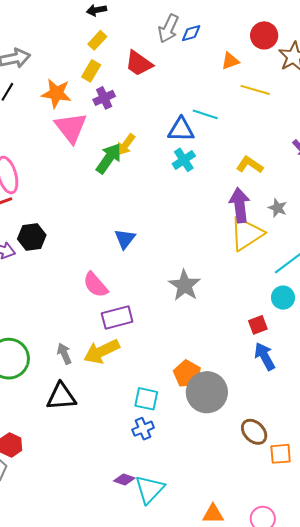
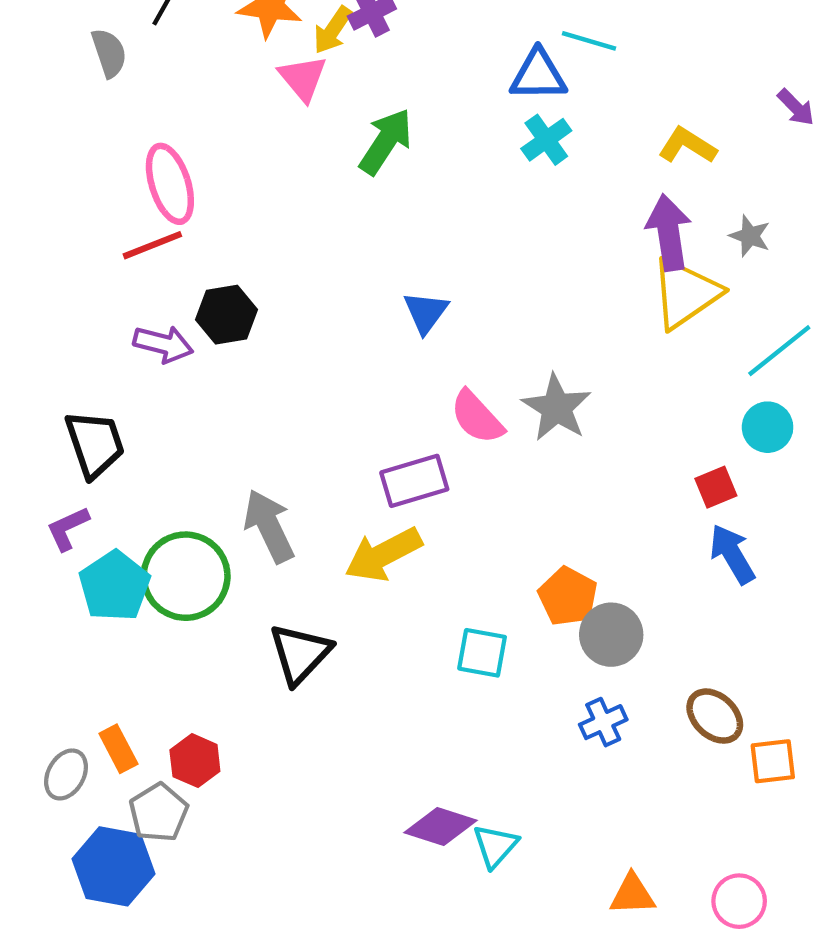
pink triangle: (71, 128) -> (303, 78), size x0.7
yellow arrow: (126, 145) -> (333, 30), moved
pink semicircle: (95, 285) -> (477, 417), moved
gray arrow: (64, 354) -> (269, 526), moved, size x1.6
gray circle: (207, 392) -> (611, 635), size x0.7
black triangle: (61, 397) -> (300, 654), turned -40
blue cross: (143, 429) -> (603, 722), moved
purple diamond: (124, 479) -> (440, 827), size x1.5
cyan triangle: (150, 489) -> (495, 846), size x0.7

